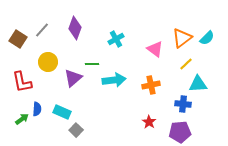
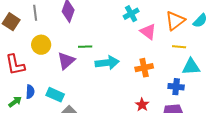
gray line: (42, 30) -> (35, 13), turned -49
cyan cross: (116, 39) -> (131, 14), moved
yellow line: (186, 64) -> (179, 47), turned 48

